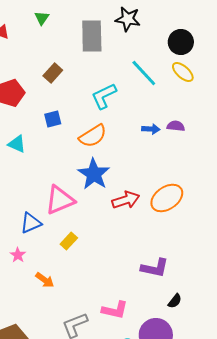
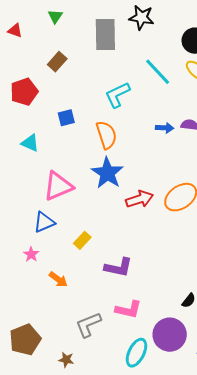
brown rectangle: (53, 73) -> (57, 62), moved
orange semicircle: (93, 136) -> (106, 135), turned -76
pink triangle: (60, 200) -> (58, 186), moved
purple L-shape: (155, 268) -> (118, 267), moved

